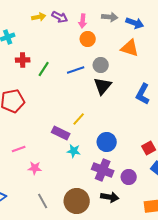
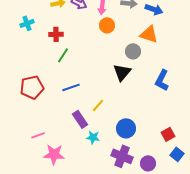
red cross: (23, 60) -> (56, 34), moved
gray circle: (101, 65) -> (133, 51), moved
blue line: (76, 70) -> (71, 87), moved
purple rectangle: (61, 133) -> (80, 119), turned 30
pink star: (35, 168) -> (54, 154), size x1.5

